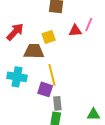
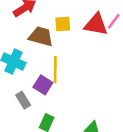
red triangle: (75, 31) -> (96, 24), size x1.5
gray rectangle: (57, 103) -> (23, 100), moved, turned -40

